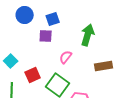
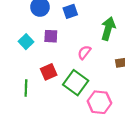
purple square: (46, 36) -> (51, 36), moved
cyan square: (11, 61) -> (26, 42), moved

